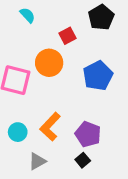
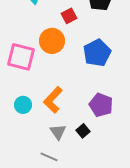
purple pentagon: (88, 134) -> (101, 105), moved
gray triangle: (37, 161) -> (58, 132), moved, turned -36

